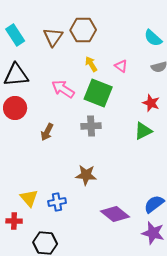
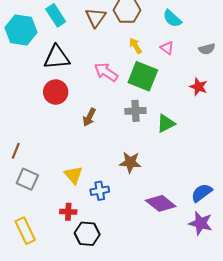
cyan semicircle: (153, 38) -> (172, 18), moved
green triangle: (143, 131) -> (166, 124), moved
yellow triangle: (29, 198) -> (74, 175), moved
red cross: (14, 221) -> (68, 212), moved

